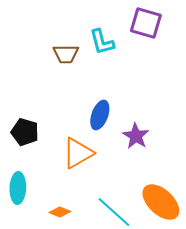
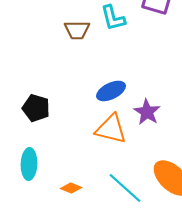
blue ellipse: (100, 115) -> (111, 91), turned 44
orange triangle: (78, 153) -> (111, 129), moved, turned 44

